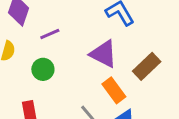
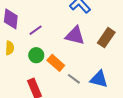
orange rectangle: (114, 90) -> (56, 63), moved

